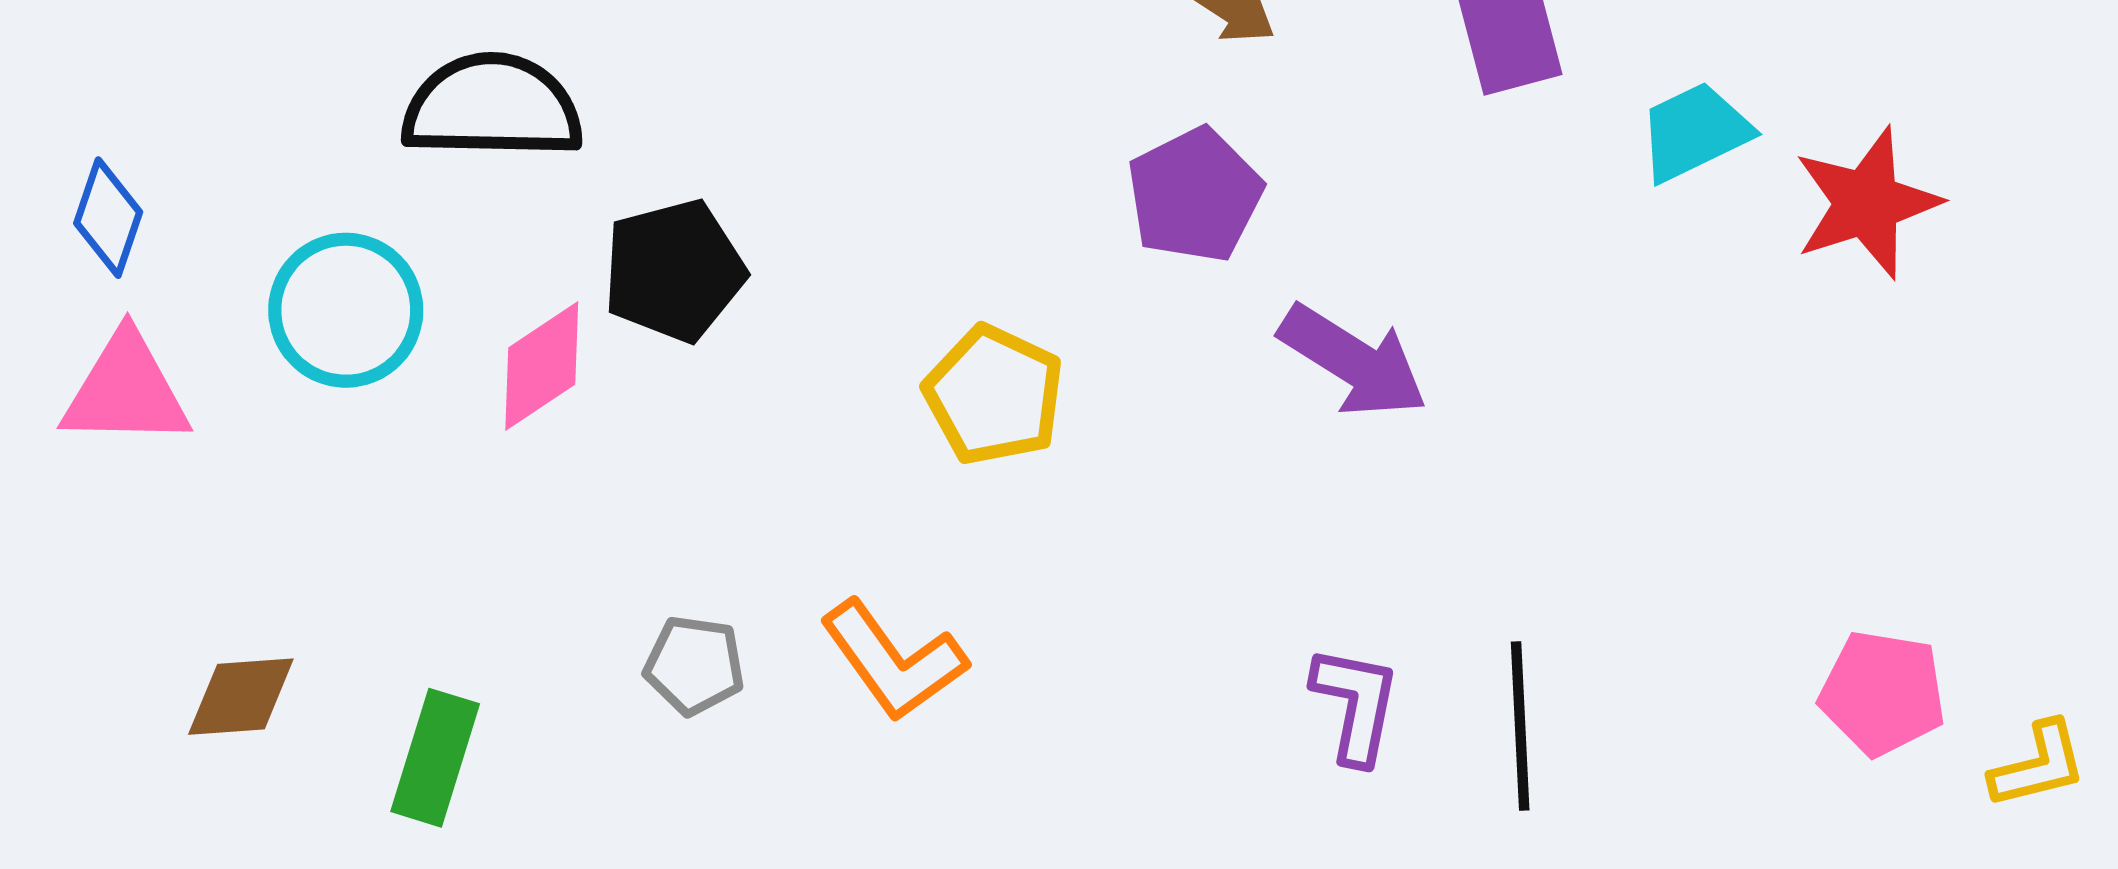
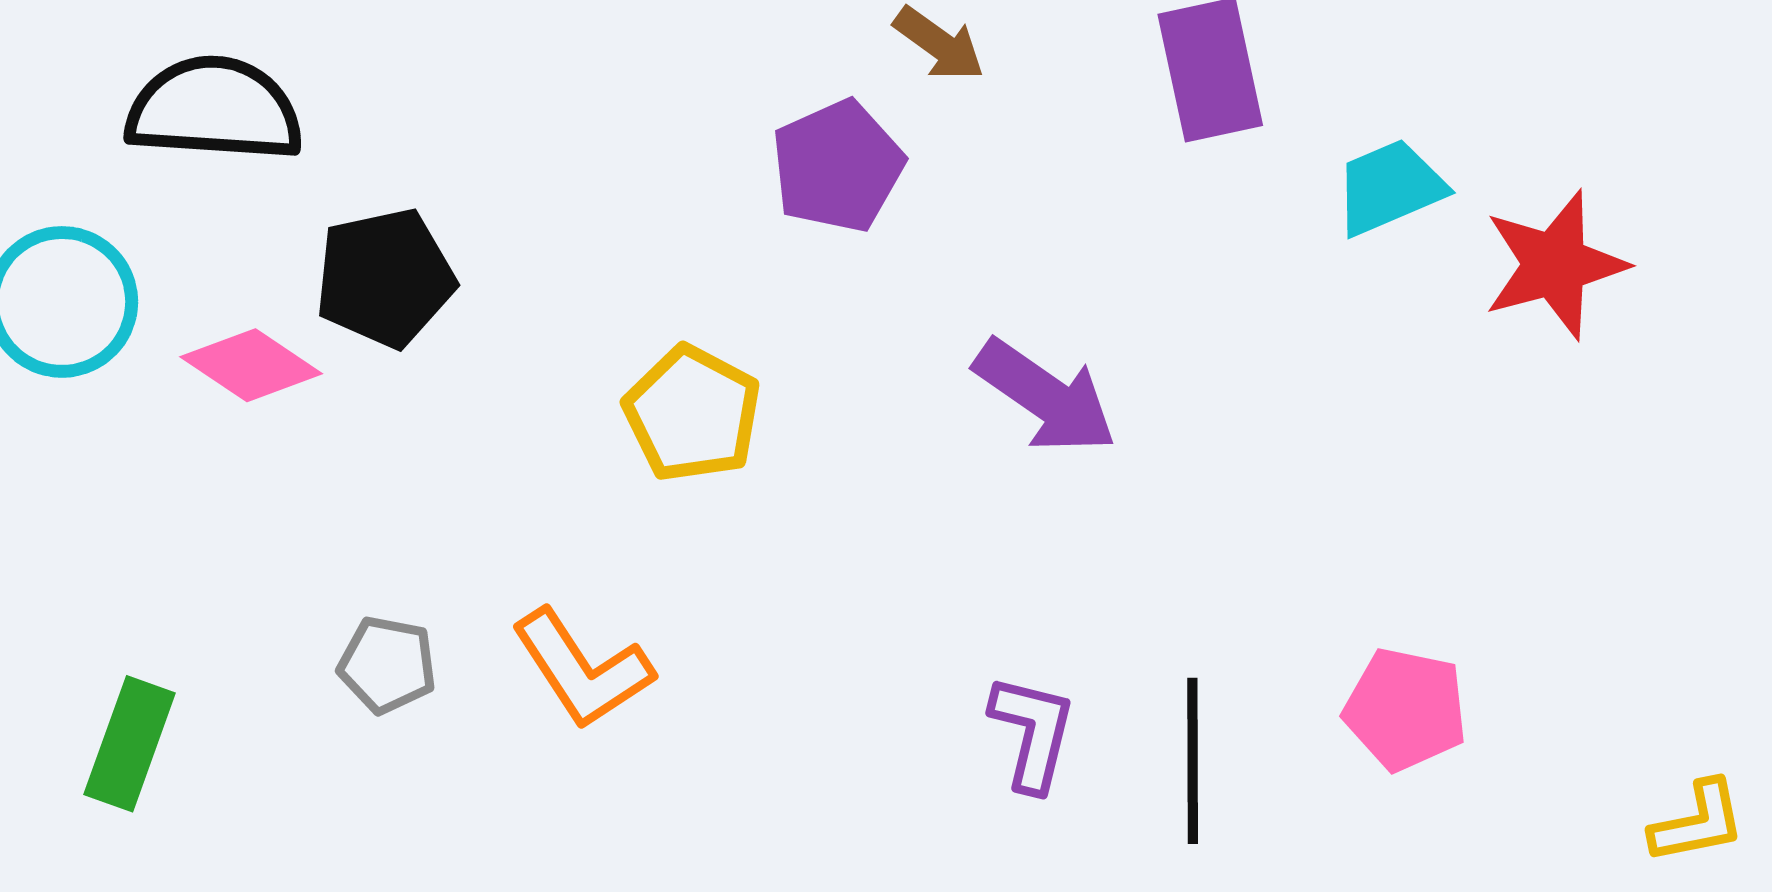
purple pentagon: (1195, 195) -> (838, 166), moved
pink diamond: (542, 366) -> (251, 365), turned 65
pink pentagon: (1882, 693) -> (1405, 709), moved

